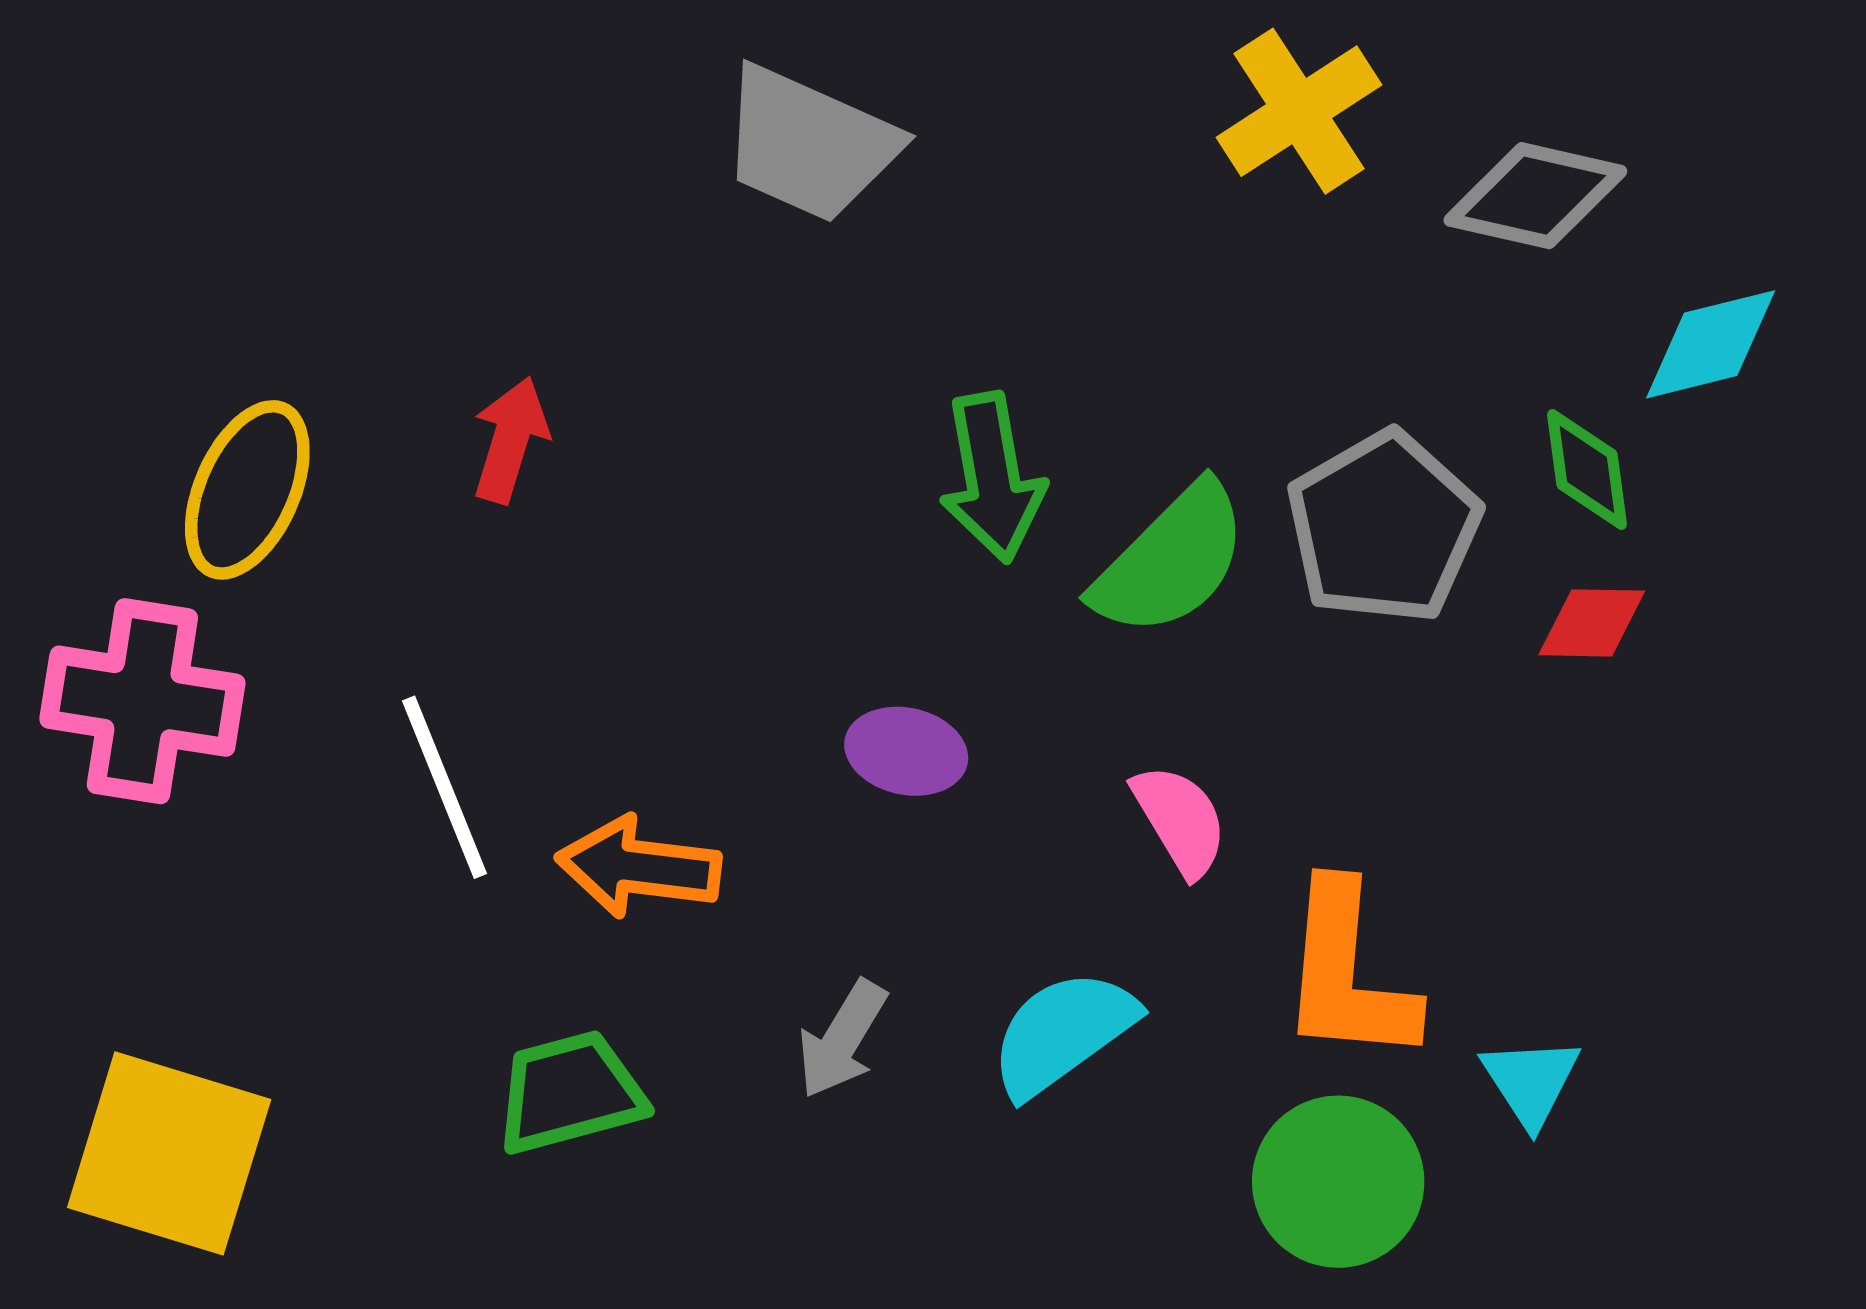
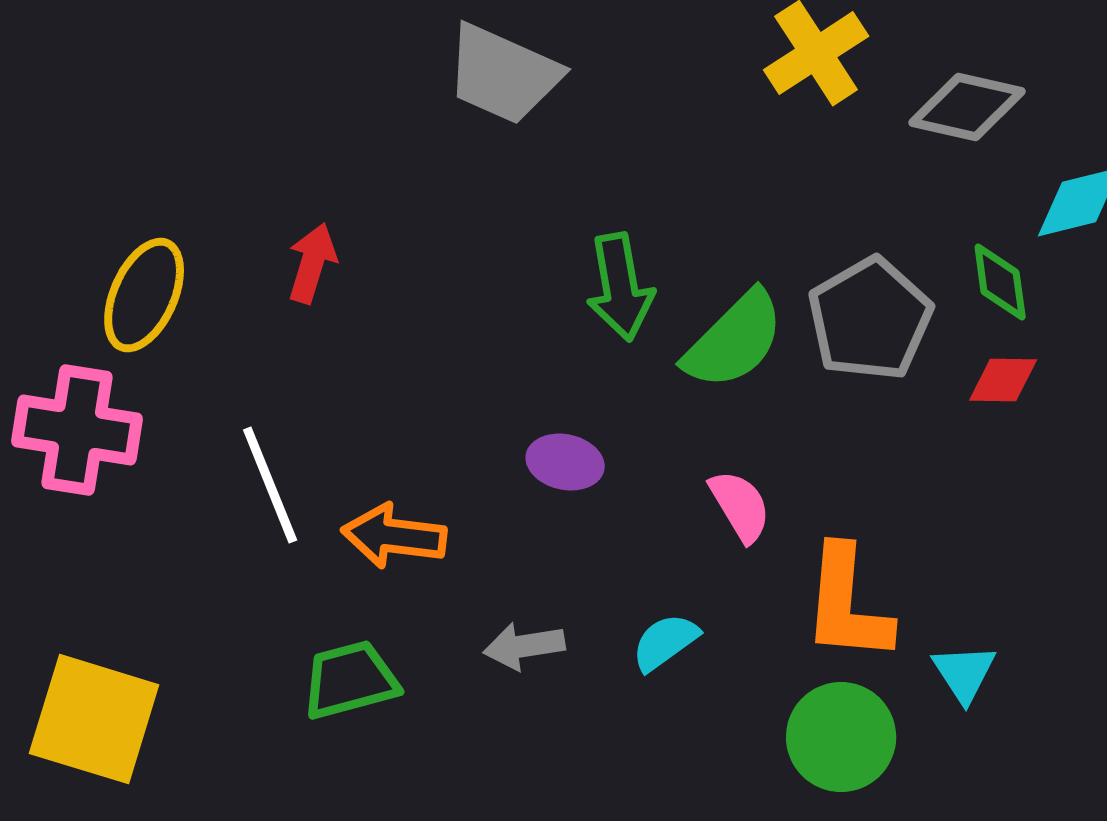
cyan semicircle: (1063, 1033) -> (665, 642), size x0.7
gray arrow: (842, 1039) -> (524, 646), turned 50

